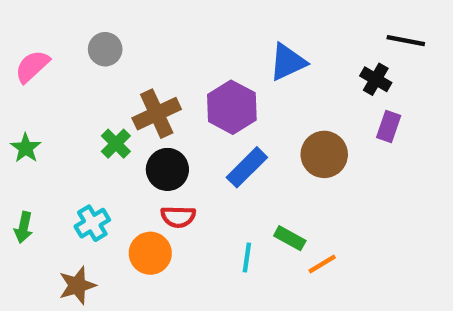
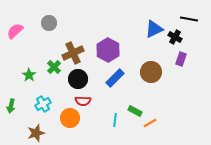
blue triangle: (288, 62) -> (154, 29), moved
green star: (26, 148) -> (29, 75), moved

